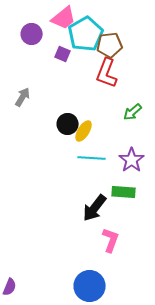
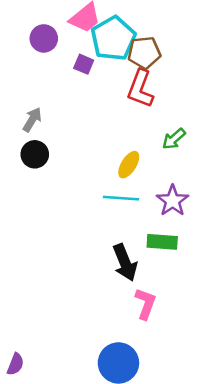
black circle: (68, 124) -> (35, 154), moved
yellow ellipse: (84, 131) -> (129, 165), moved
black arrow: (95, 208) -> (125, 262), turned -60

